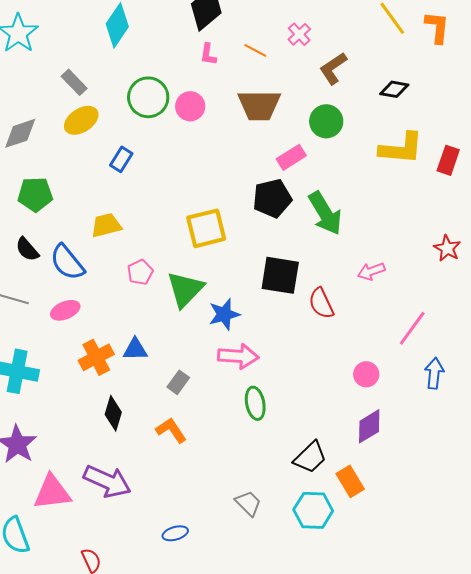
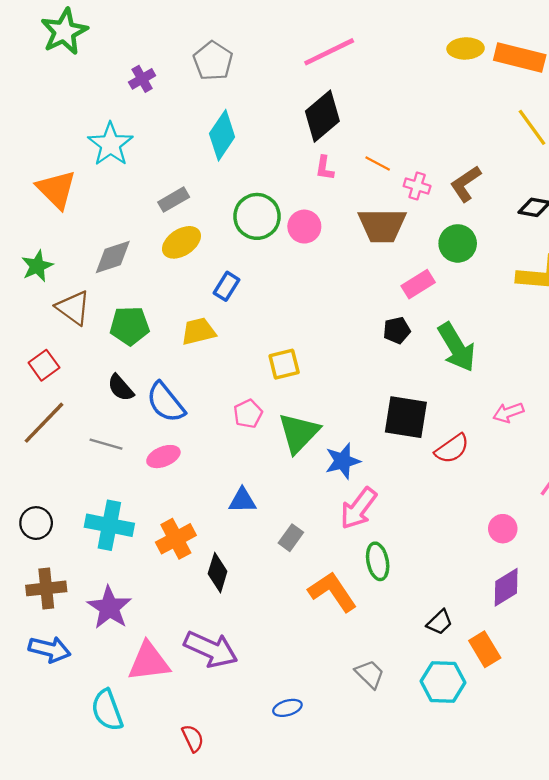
pink cross: (299, 34) -> (417, 186), moved, turned -30
gray rectangle: (74, 82) -> (174, 200), turned -76
black pentagon: (272, 198) -> (397, 330), size x0.6
yellow trapezoid: (106, 225) -> (198, 331), moved
yellow square: (206, 228) -> (284, 364), moved, size x0.7
red semicircle: (321, 303) -> (452, 449), turned -100
pink arrow: (238, 356) -> (358, 508), turned 123
orange cross: (96, 357) -> (176, 539), moved
orange L-shape: (171, 430) -> (333, 592), moved, size x1.4
black trapezoid: (310, 457) -> (440, 622), size x0.7

